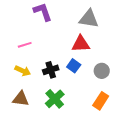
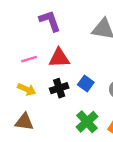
red triangle: (81, 44) -> (59, 58), moved
green cross: (55, 99) -> (87, 122), moved

